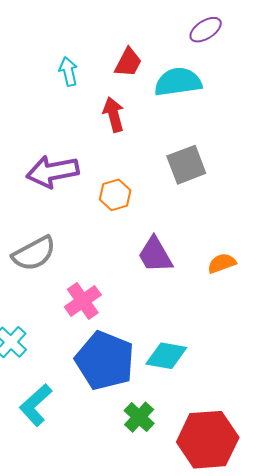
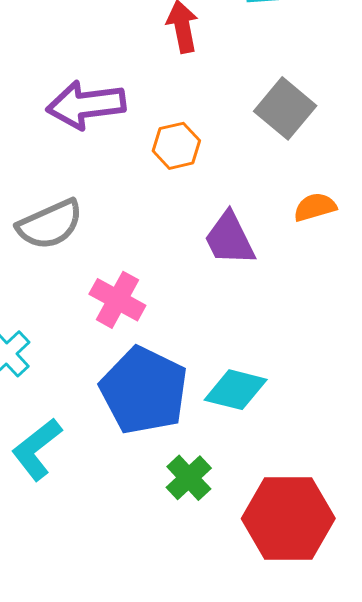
gray square: (186, 165) -> (285, 108), turned -33
orange semicircle: (222, 263) -> (315, 207), moved
pink cross: (83, 301) -> (117, 300), turned -30

